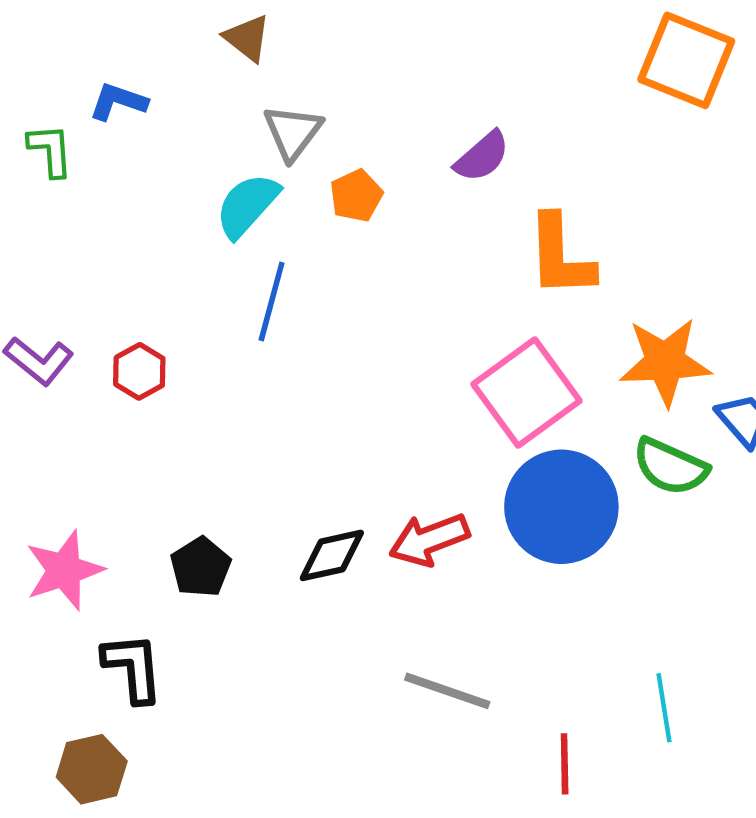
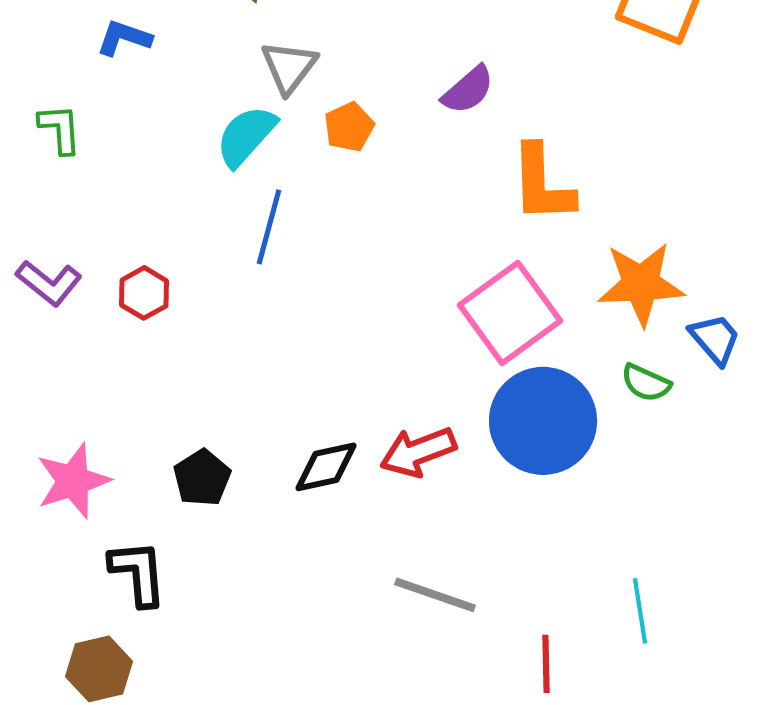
green L-shape: (50, 150) -> (60, 129), moved
green semicircle: (670, 467) -> (646, 383), size x0.7

